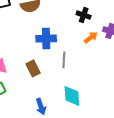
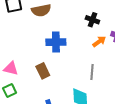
gray line: (64, 60) -> (92, 72), moved

